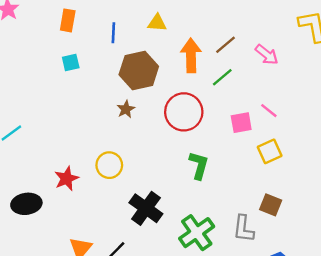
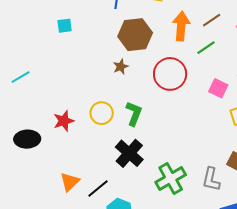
cyan square: (71, 62) -> (65, 26), moved
pink square: (241, 123) -> (218, 88), turned 30
green L-shape: (199, 165) -> (134, 114), moved

